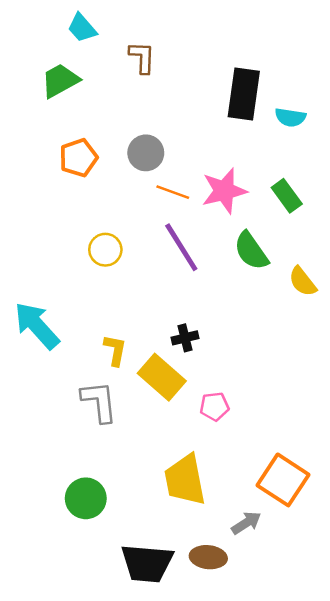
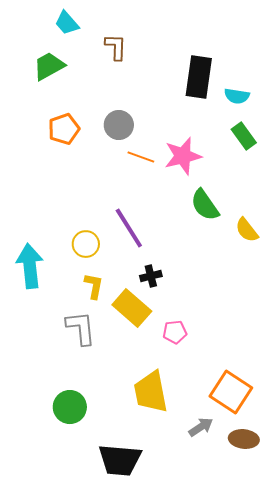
green rectangle: (287, 196) -> (244, 136), moved
purple line: (181, 247) -> (129, 228), moved
yellow circle: (105, 250) -> (86, 244), moved
cyan arrow: (37, 326) -> (30, 266), turned 36
brown ellipse: (208, 557) -> (244, 439), moved

